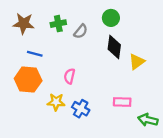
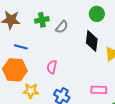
green circle: (111, 18) -> (97, 14), moved
yellow star: (56, 102) -> (31, 91), moved

